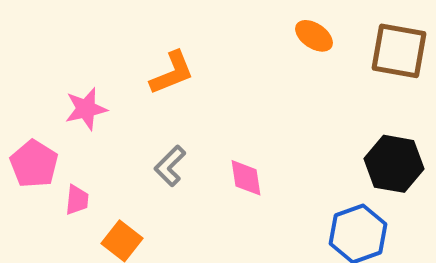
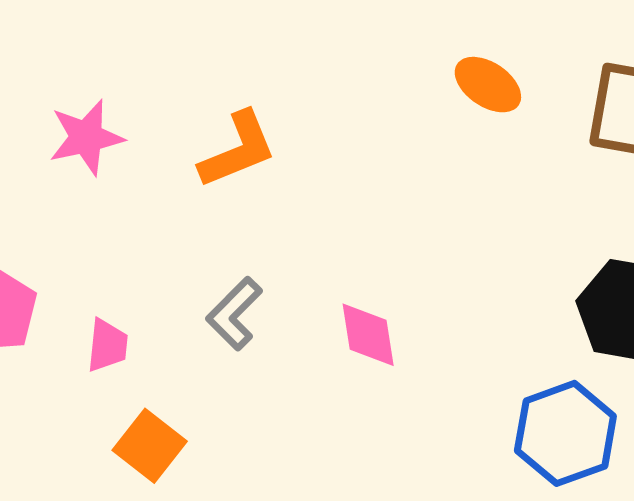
pink star: (86, 109) -> (86, 137), moved
pink trapezoid: (77, 200) -> (107, 345), moved

